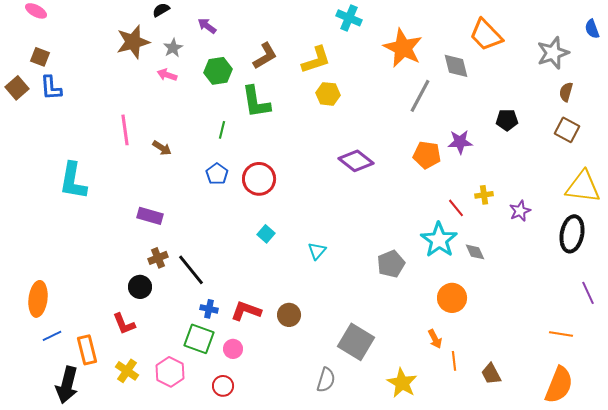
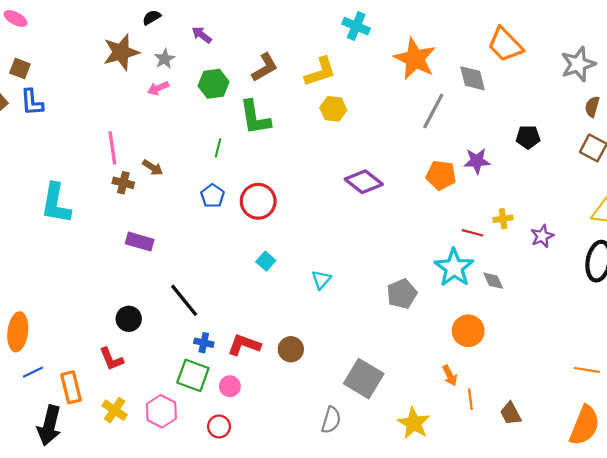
pink arrow: (167, 75) -> (158, 88), turned -42
red line: (456, 208) -> (473, 233), turned -36
brown cross: (158, 258) -> (123, 183), moved, turned 36

